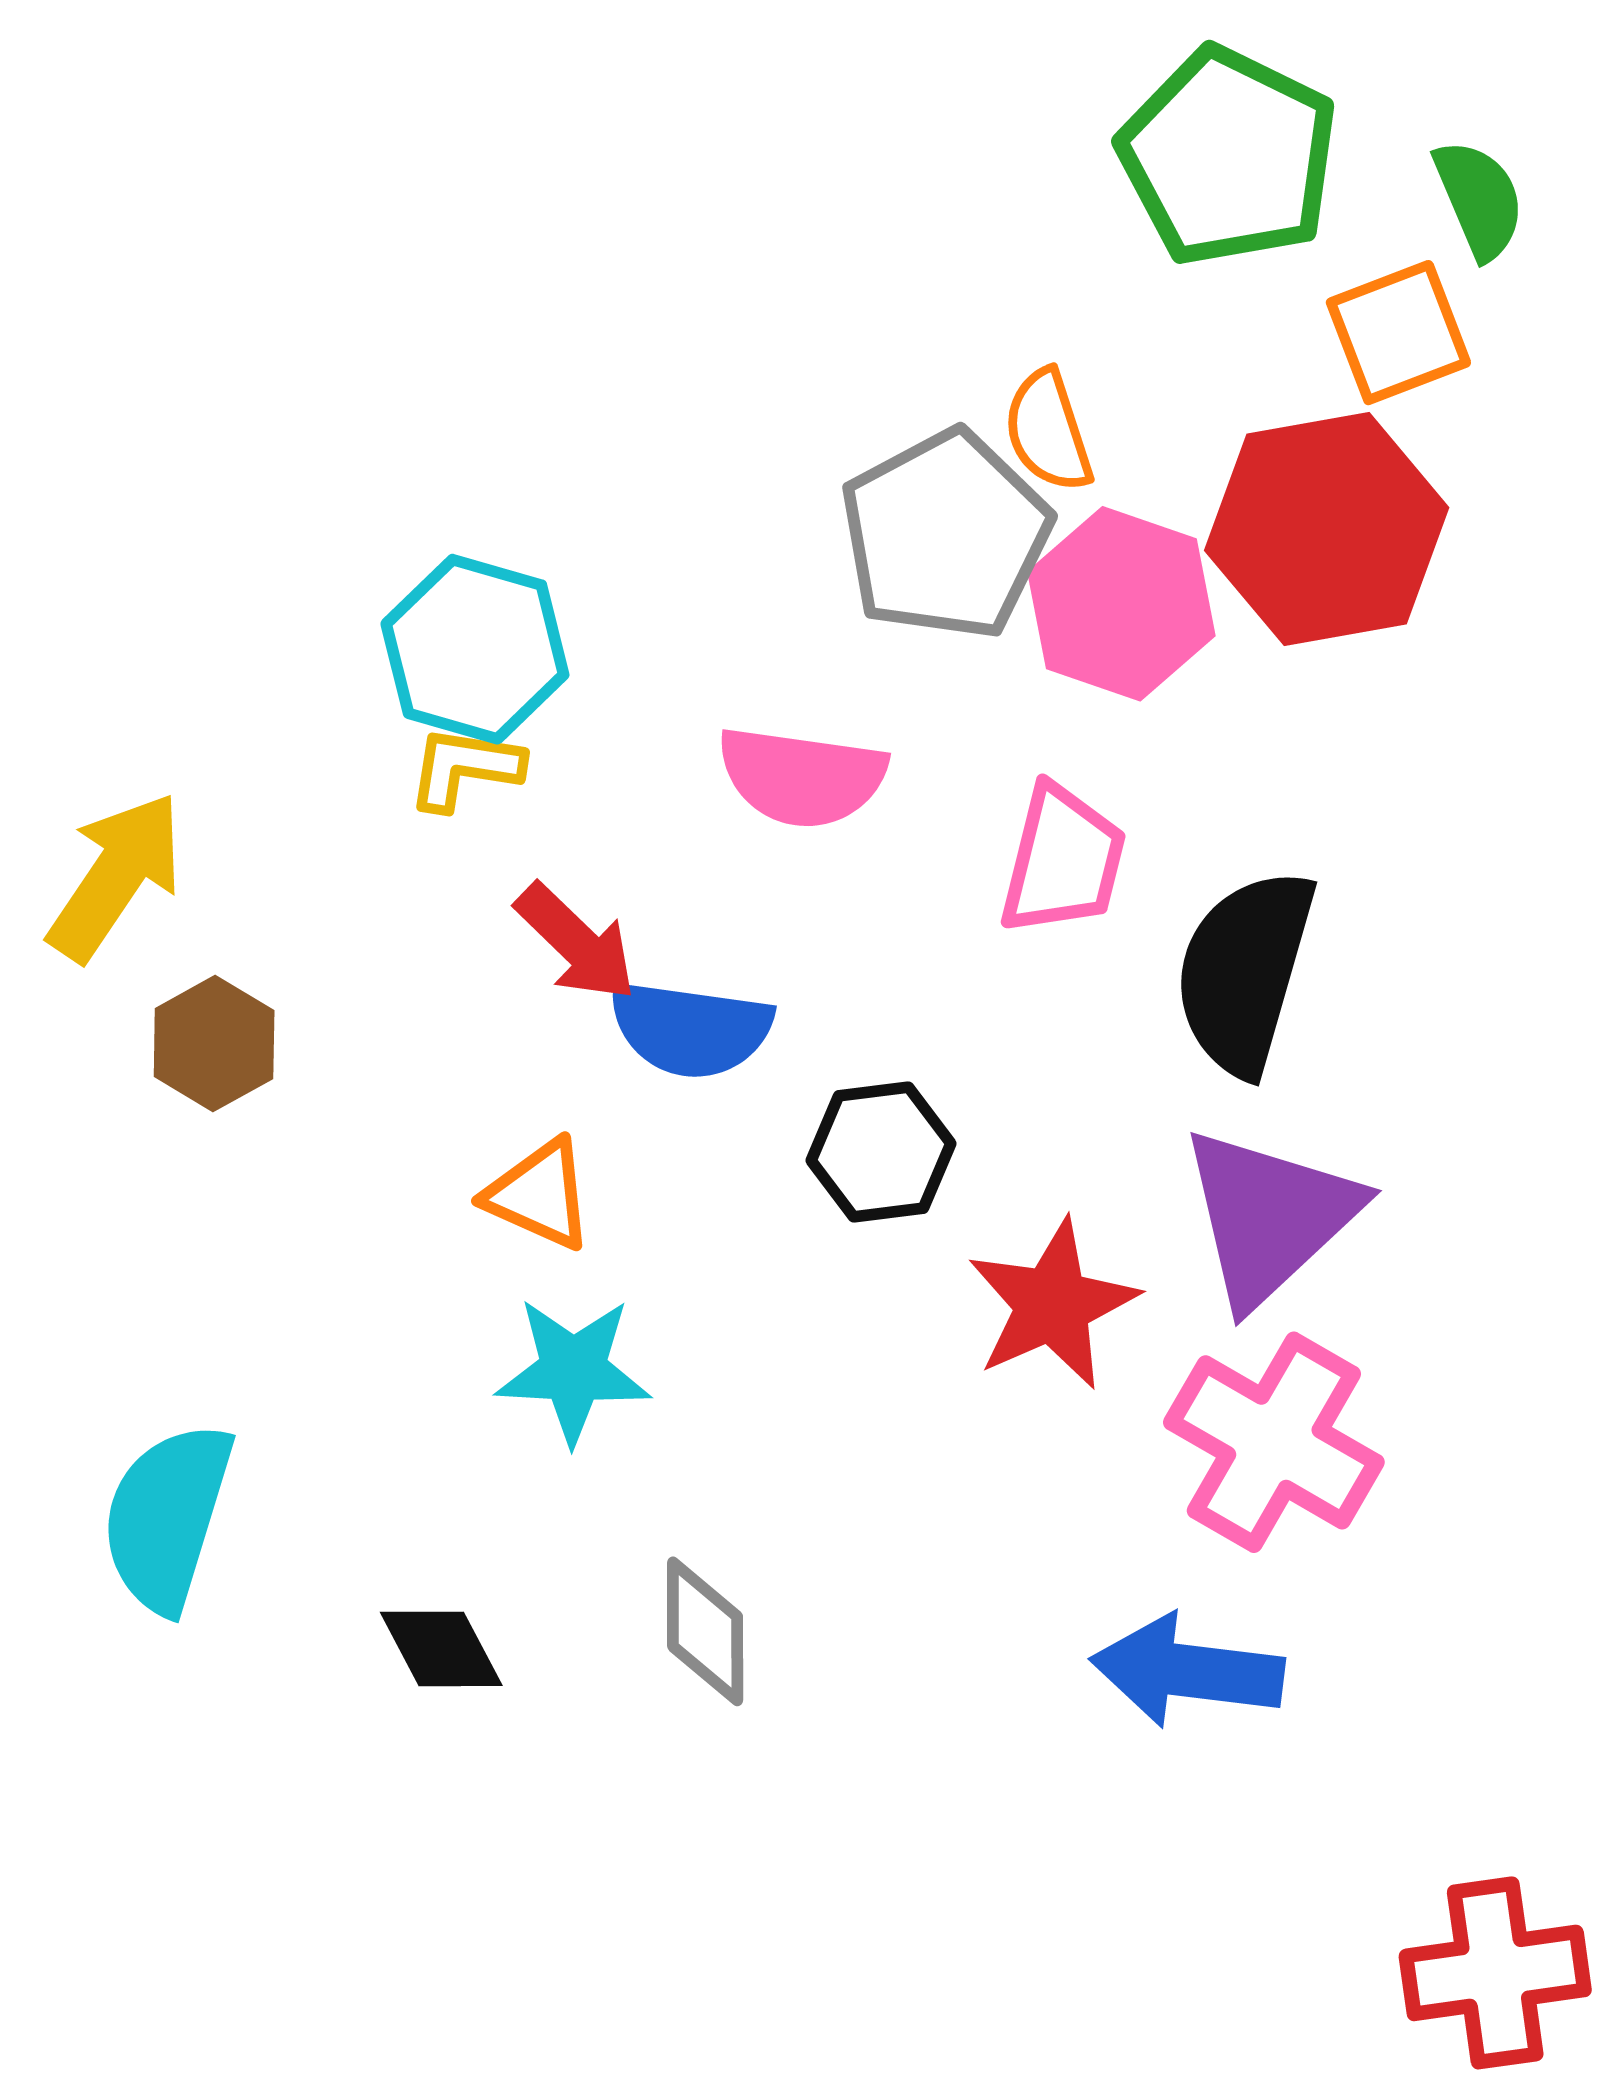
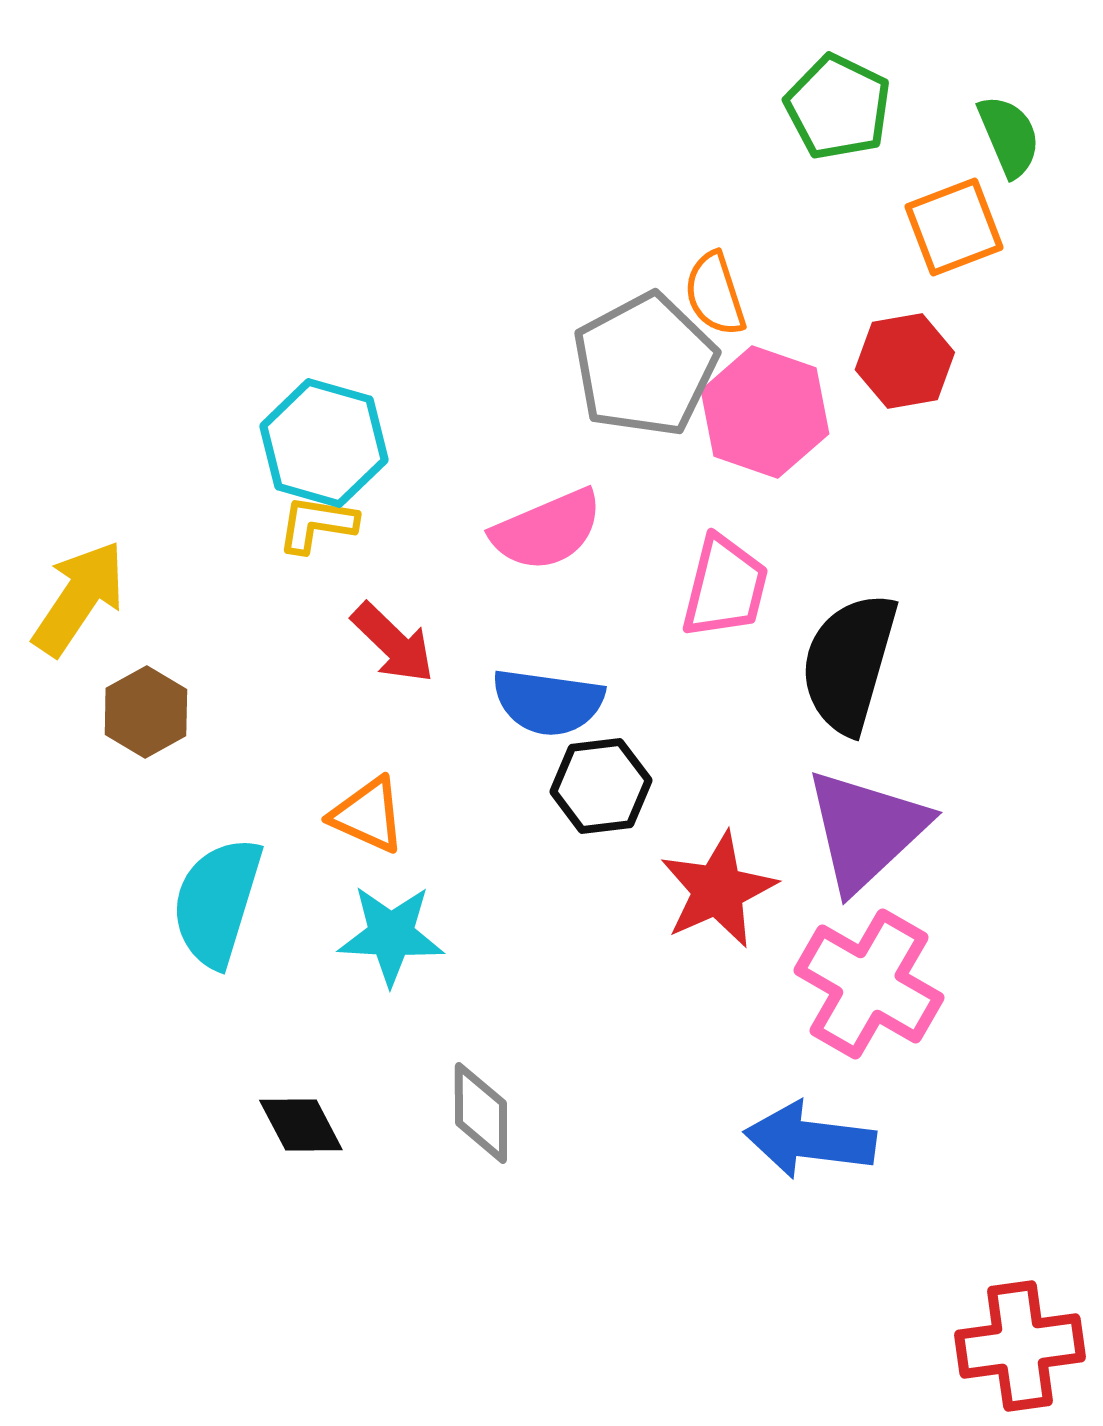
green pentagon: (1228, 157) -> (838, 107), size x0.7
red hexagon: (1327, 529) -> (905, 361), size x0.6
pink semicircle: (802, 777) -> (547, 530), turned -31
blue semicircle: (690, 1029) -> (548, 702), moved
cyan semicircle: (167, 1517) -> (217, 902), moved

